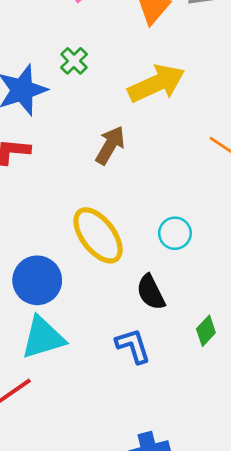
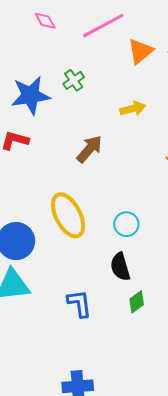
yellow arrow: (156, 83) -> (133, 109), size x0.6
black semicircle: (151, 292) -> (120, 267), moved

